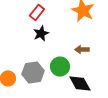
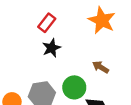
brown arrow: (82, 50) -> (101, 67), turned 32

